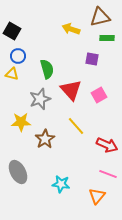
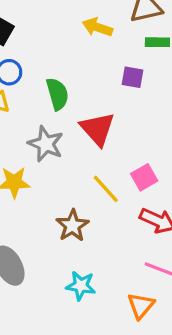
pink square: (99, 95) -> (144, 177), moved
gray star: (40, 99) -> (46, 144), turned -30
brown star: (45, 139) -> (72, 226), moved

